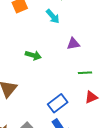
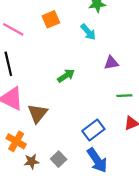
green arrow: (33, 55) -> (66, 76), turned -49

